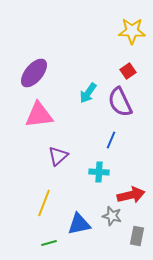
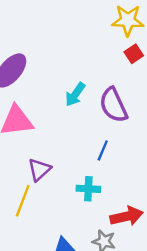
red square: (128, 71) -> (134, 54), moved
yellow line: (44, 203) -> (23, 201), moved

